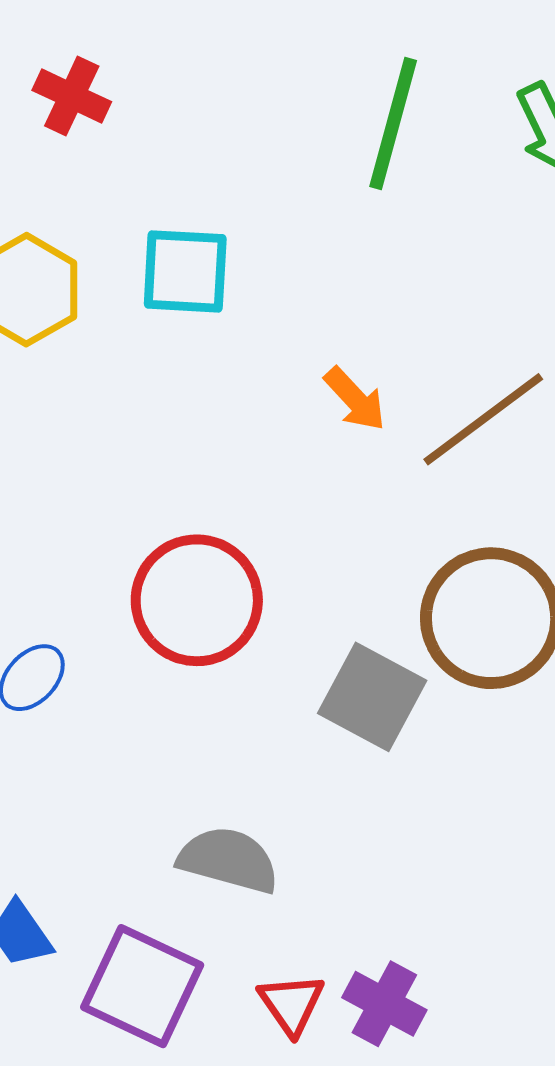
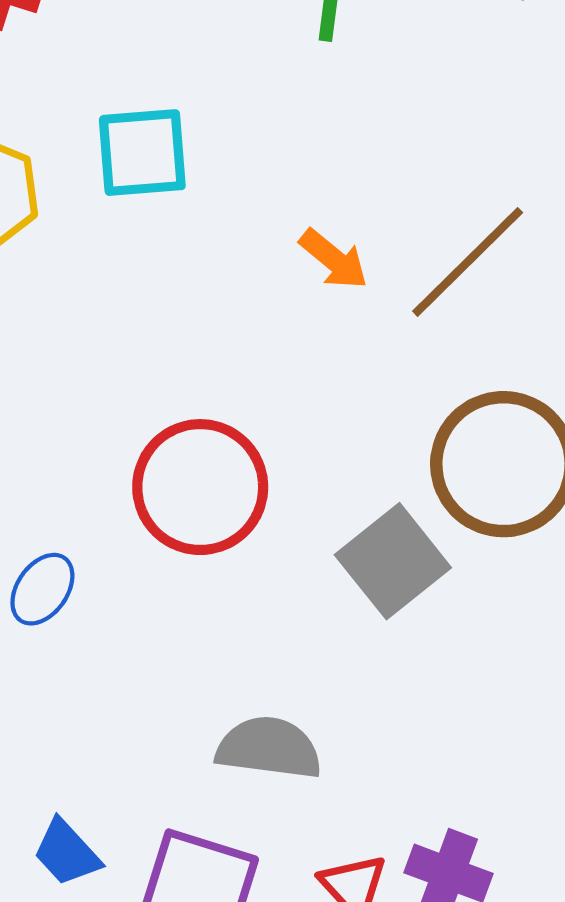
gray square: (372, 697) -> (393, 561), turned 31

